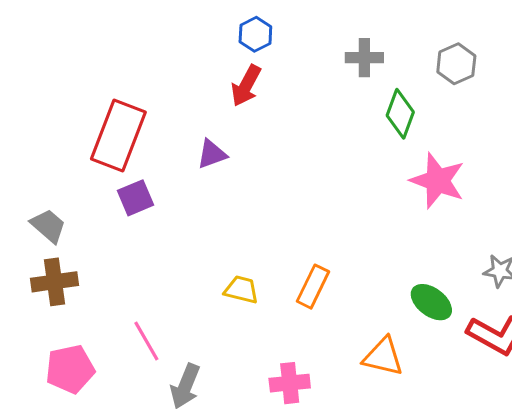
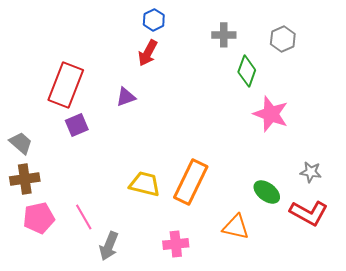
orange rectangle: (313, 287) -> (191, 182), size x1.6
yellow trapezoid: (241, 290) -> (145, 184), size x1.4
pink pentagon: (70, 369) -> (39, 218), moved

